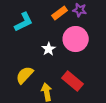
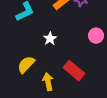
pink circle: (76, 39) -> (96, 36), moved, size x0.6

